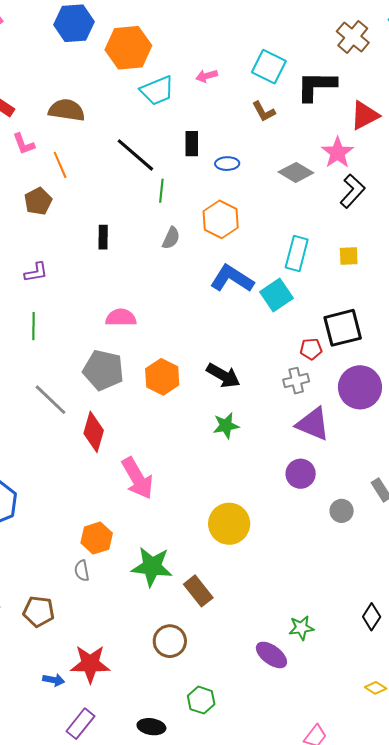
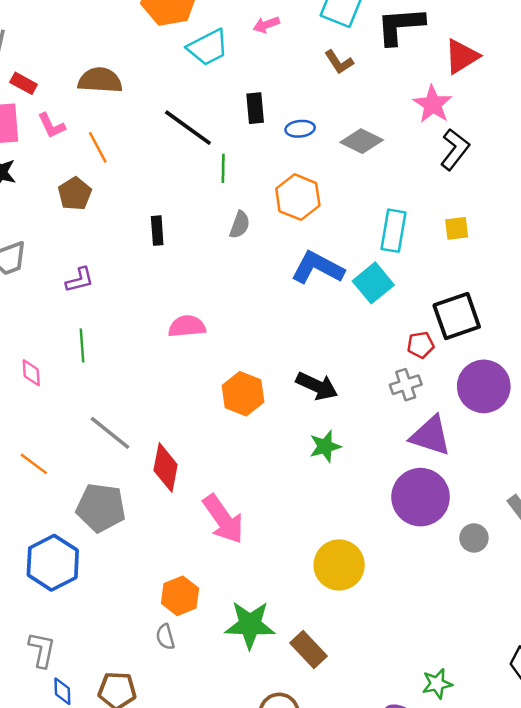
gray diamond: (296, 172) -> (362, 141), moved
gray pentagon: (103, 370) -> (101, 508), moved
purple circle: (301, 474) -> (421, 497), size x1.6

